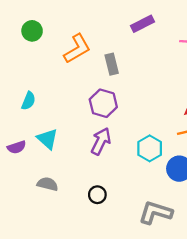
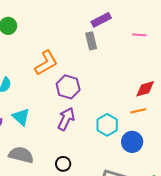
orange L-shape: (77, 49) -> (46, 63), moved
gray rectangle: (112, 64) -> (91, 41), moved
gray semicircle: (47, 184) -> (21, 155), size x1.4

